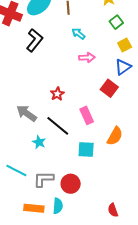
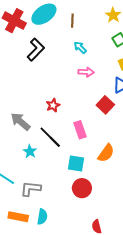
red circle: (71, 184) -> (82, 188), moved

